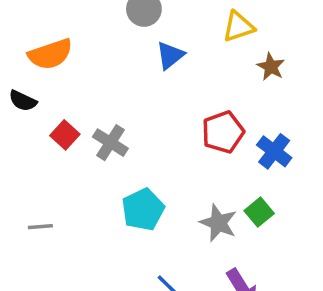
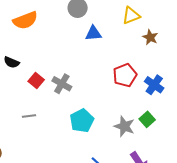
orange semicircle: (50, 54) -> (25, 20), moved
blue triangle: (170, 55) -> (93, 33), turned 36
gray line: (40, 227) -> (29, 116), moved

